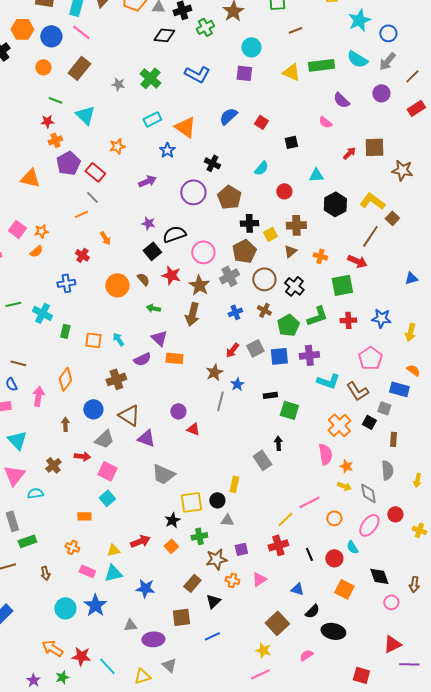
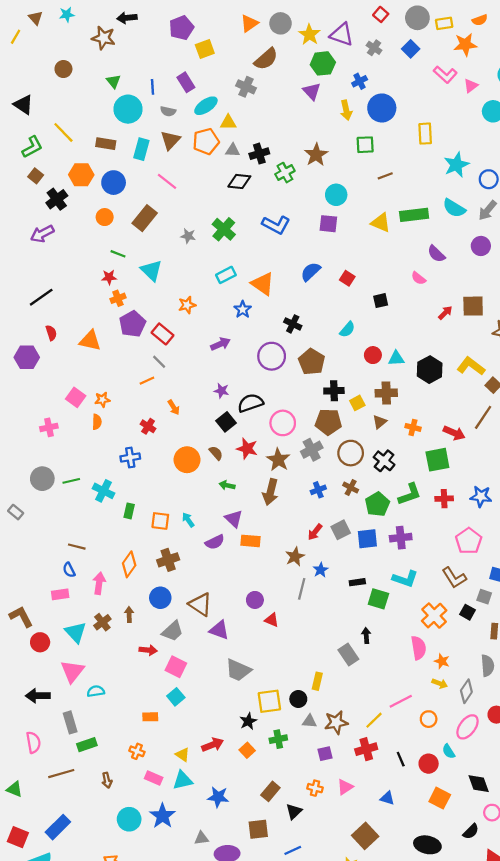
pink line: (81, 32) -> (167, 181), moved
cyan triangle: (316, 175) -> (396, 358), moved
brown line: (370, 236) -> (483, 417), moved
orange semicircle: (36, 251) -> (97, 422), turned -48
brown pentagon: (244, 251) -> (328, 422), turned 30
brown cross: (116, 379) -> (168, 560), moved
cyan L-shape: (328, 381) -> (405, 579), moved
brown cross: (53, 465) -> (102, 622), moved
gray diamond: (368, 493) -> (466, 691), turned 45
yellow triangle: (113, 550) -> (183, 755), turned 48
brown star: (216, 559) -> (336, 722), moved
black semicircle: (312, 611) -> (471, 831), moved

